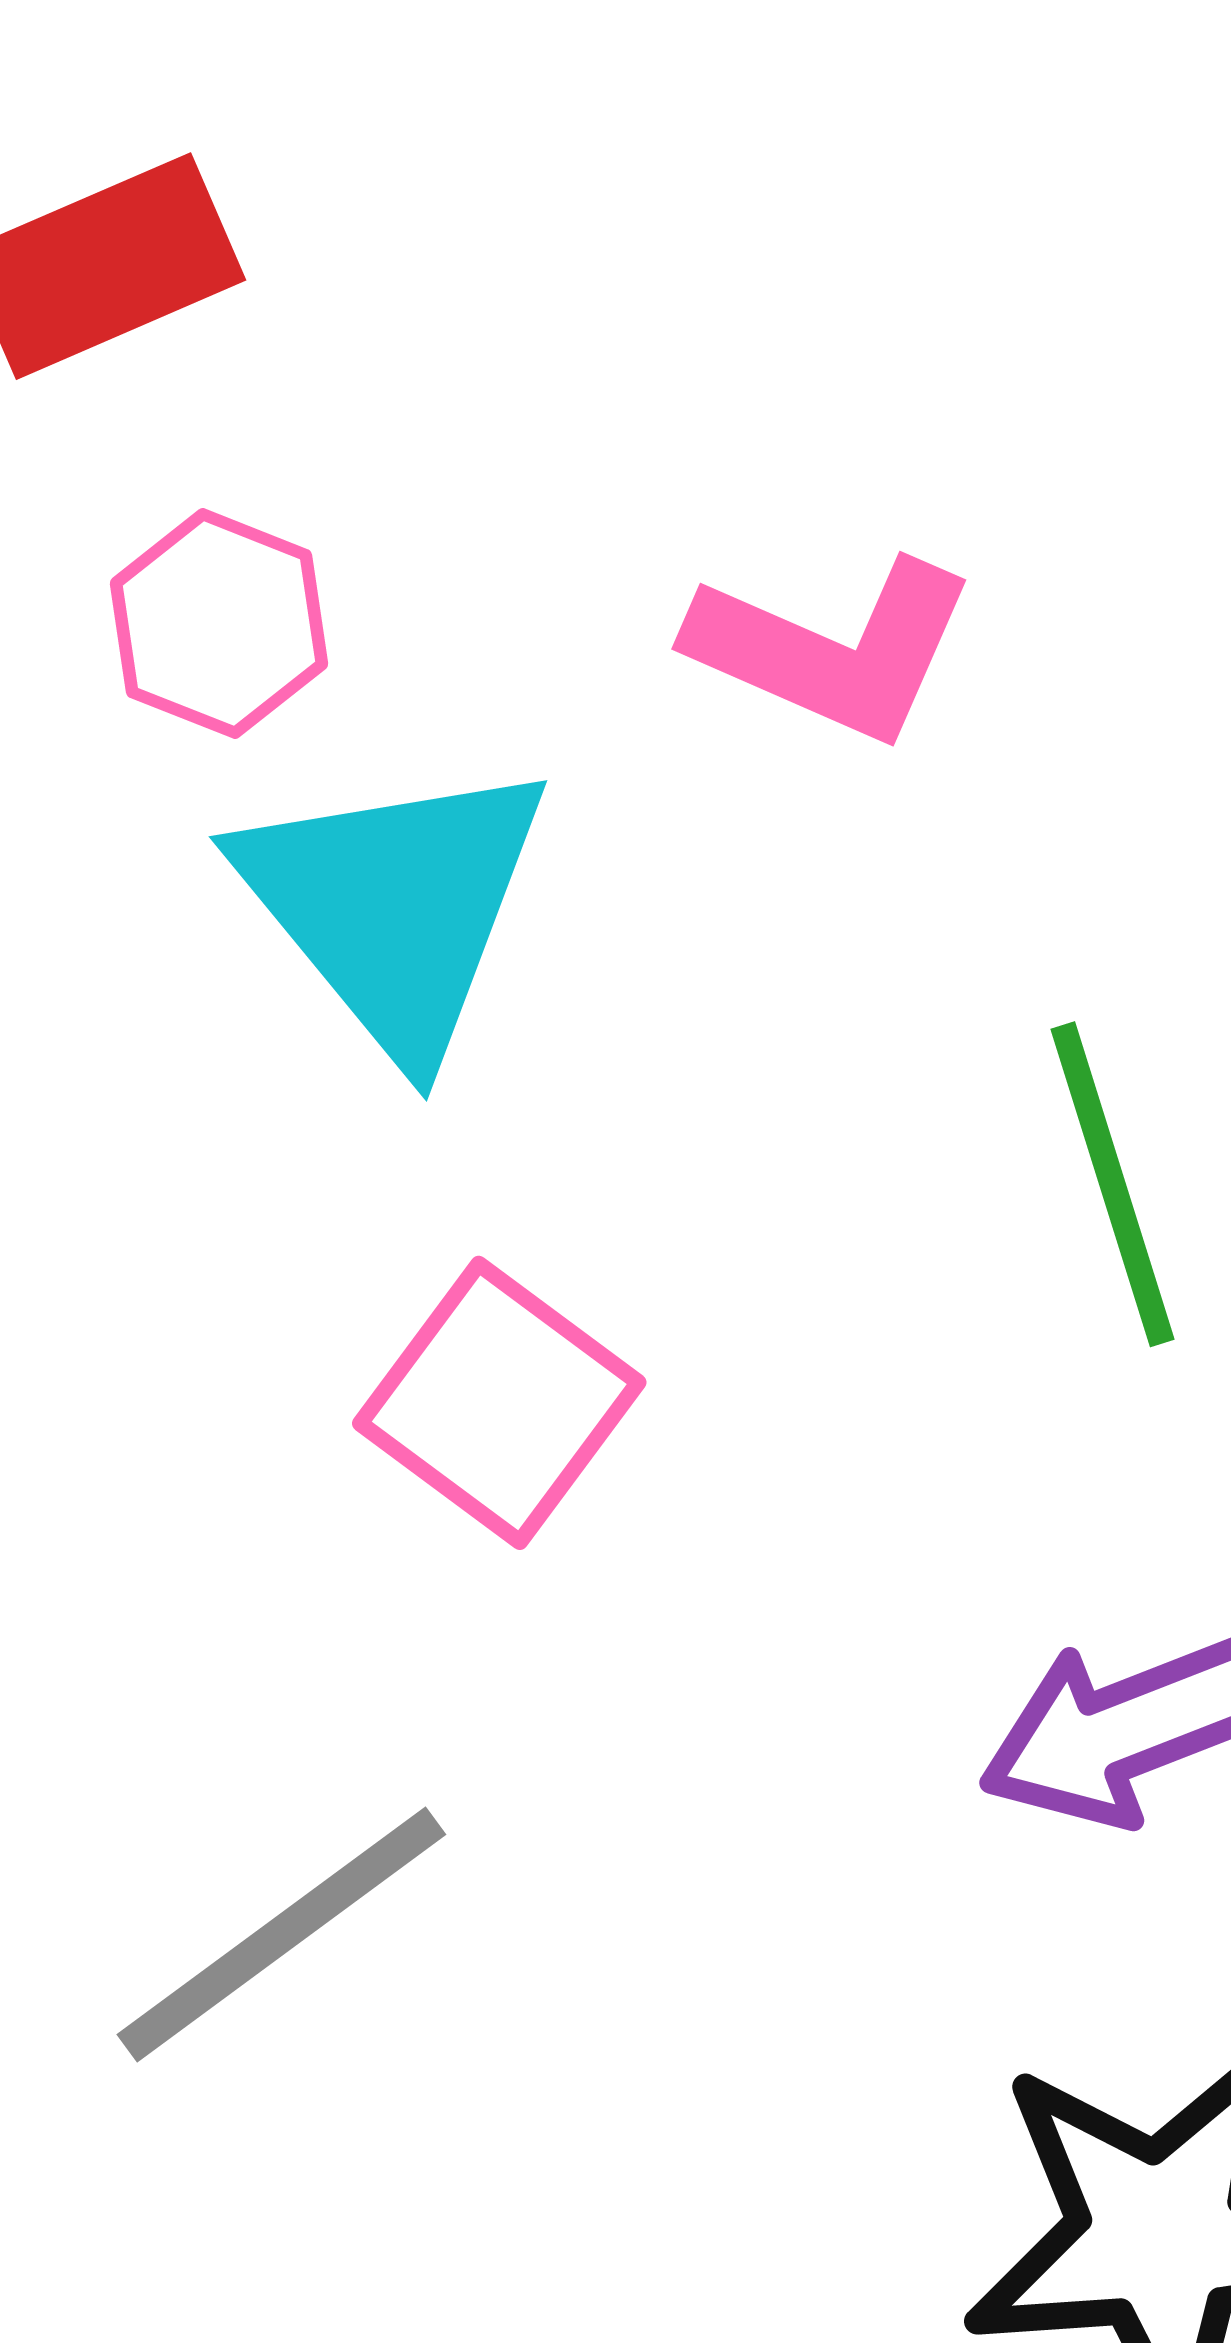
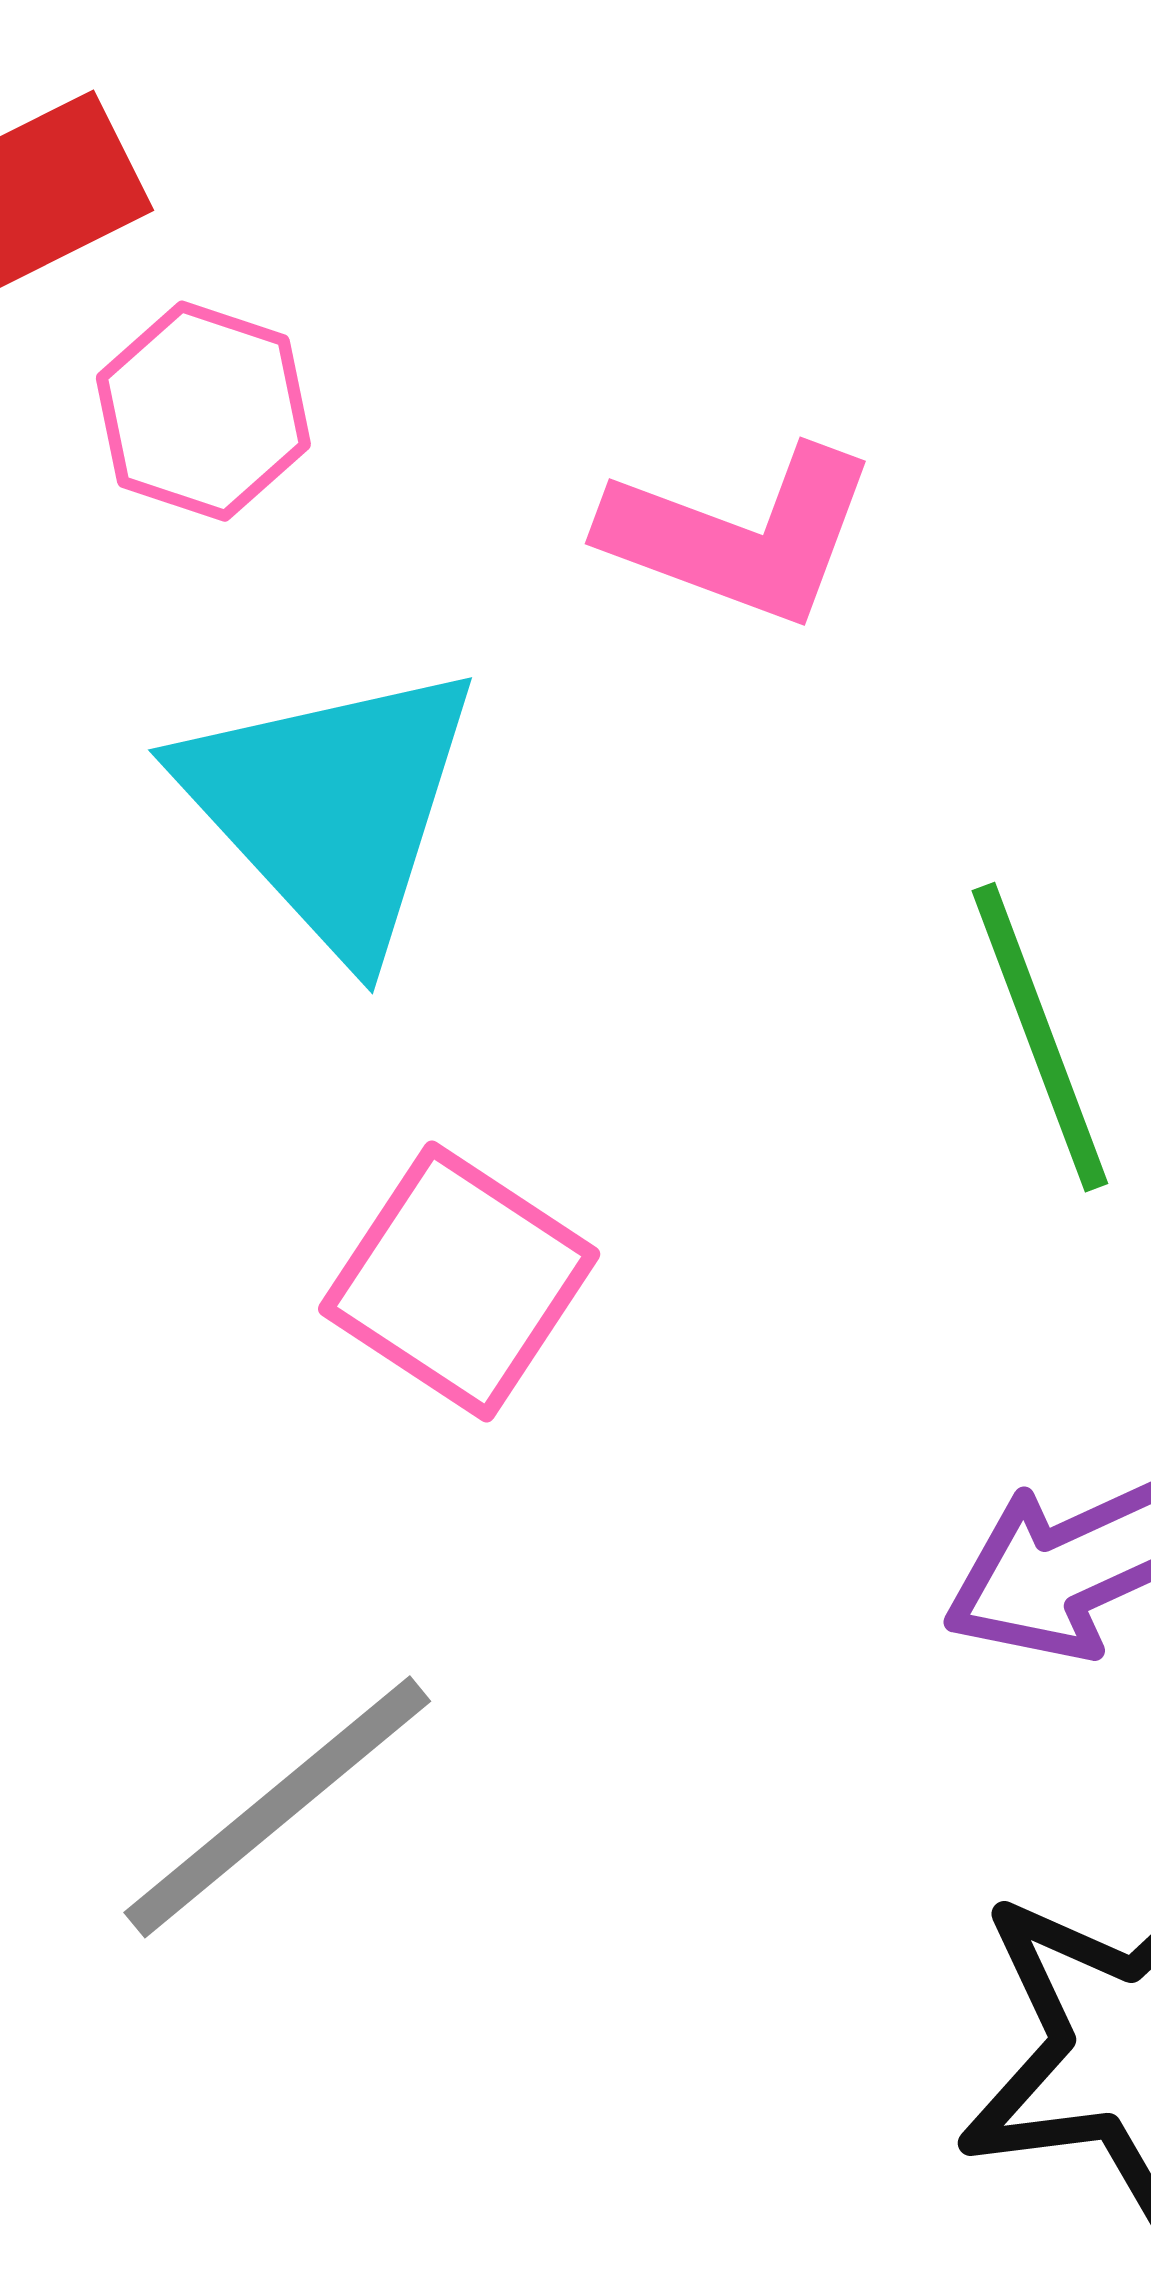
pink hexagon: (219, 624) -> (203, 411), moved

